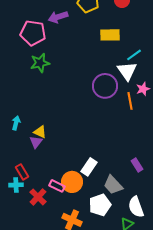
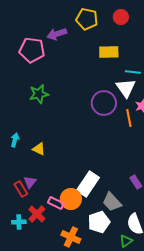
cyan line: (134, 55) -> (133, 72), turned 42
green star: (40, 63) -> (39, 94), moved
purple triangle: (36, 142) -> (30, 182), moved
white rectangle: (89, 167) -> (88, 184), size x1.4
cyan cross: (16, 185) -> (19, 222), moved

